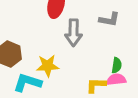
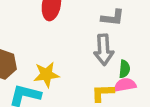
gray arrow: (74, 33) -> (104, 50), moved

